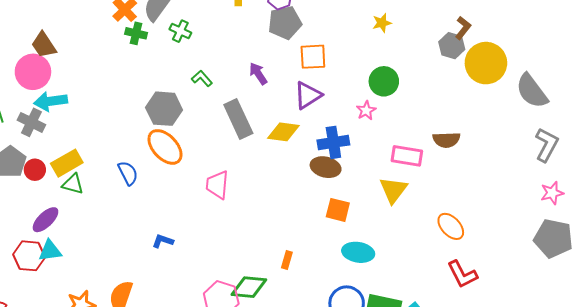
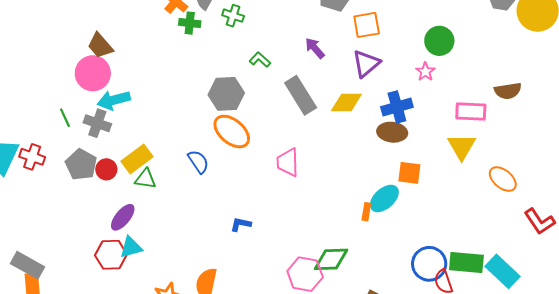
orange ellipse: (451, 226) -> (503, 179), moved
cyan ellipse: (358, 252) -> (384, 198), moved, turned -44
orange rectangle: (287, 260) -> (366, 212), moved

